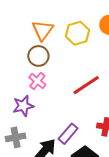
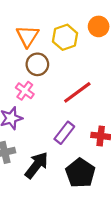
brown circle: (38, 56) -> (37, 64), moved
purple rectangle: (68, 134) -> (64, 133), moved

